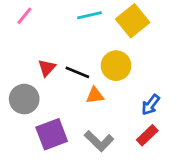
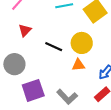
red triangle: (47, 68) -> (25, 30), moved
orange triangle: (95, 95) -> (78, 65), moved

